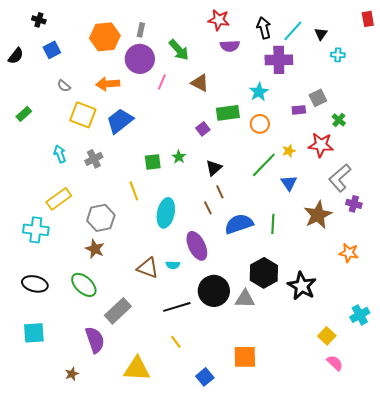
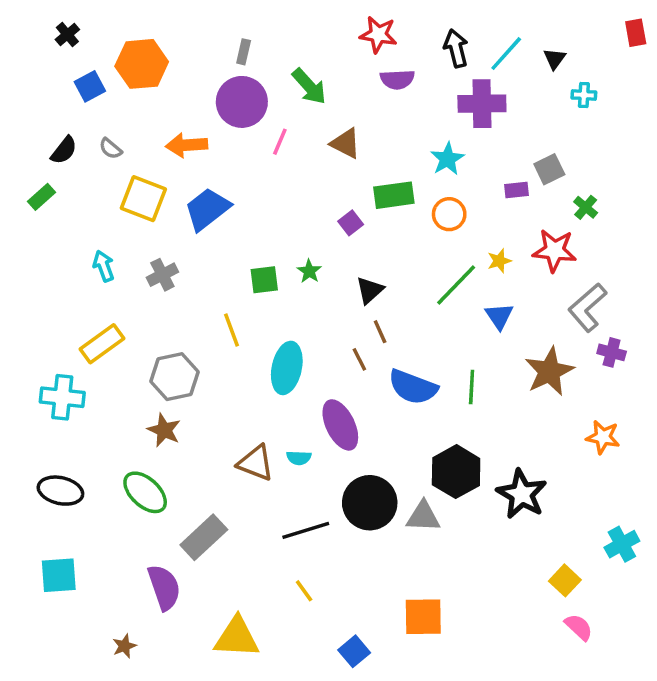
black cross: (39, 20) -> (67, 35), turned 32
orange hexagon: (105, 37) -> (142, 64), moved
black semicircle: (16, 56) -> (64, 150), moved
blue semicircle: (239, 224) -> (413, 387), turned -140

